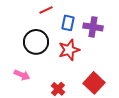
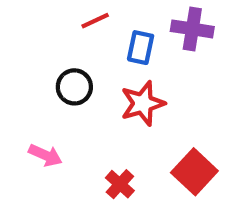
purple cross: (93, 27) -> (192, 29), moved
black circle: (36, 42) -> (74, 87), size x0.7

